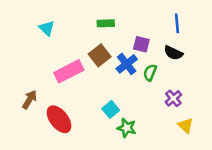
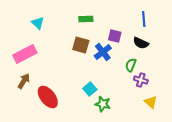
brown square: (100, 55) -> (81, 45), turned -36
pink rectangle: (69, 71) -> (25, 54), moved
green semicircle: (150, 73) -> (131, 65), moved
purple cross: (173, 98) -> (141, 80), turned -32

